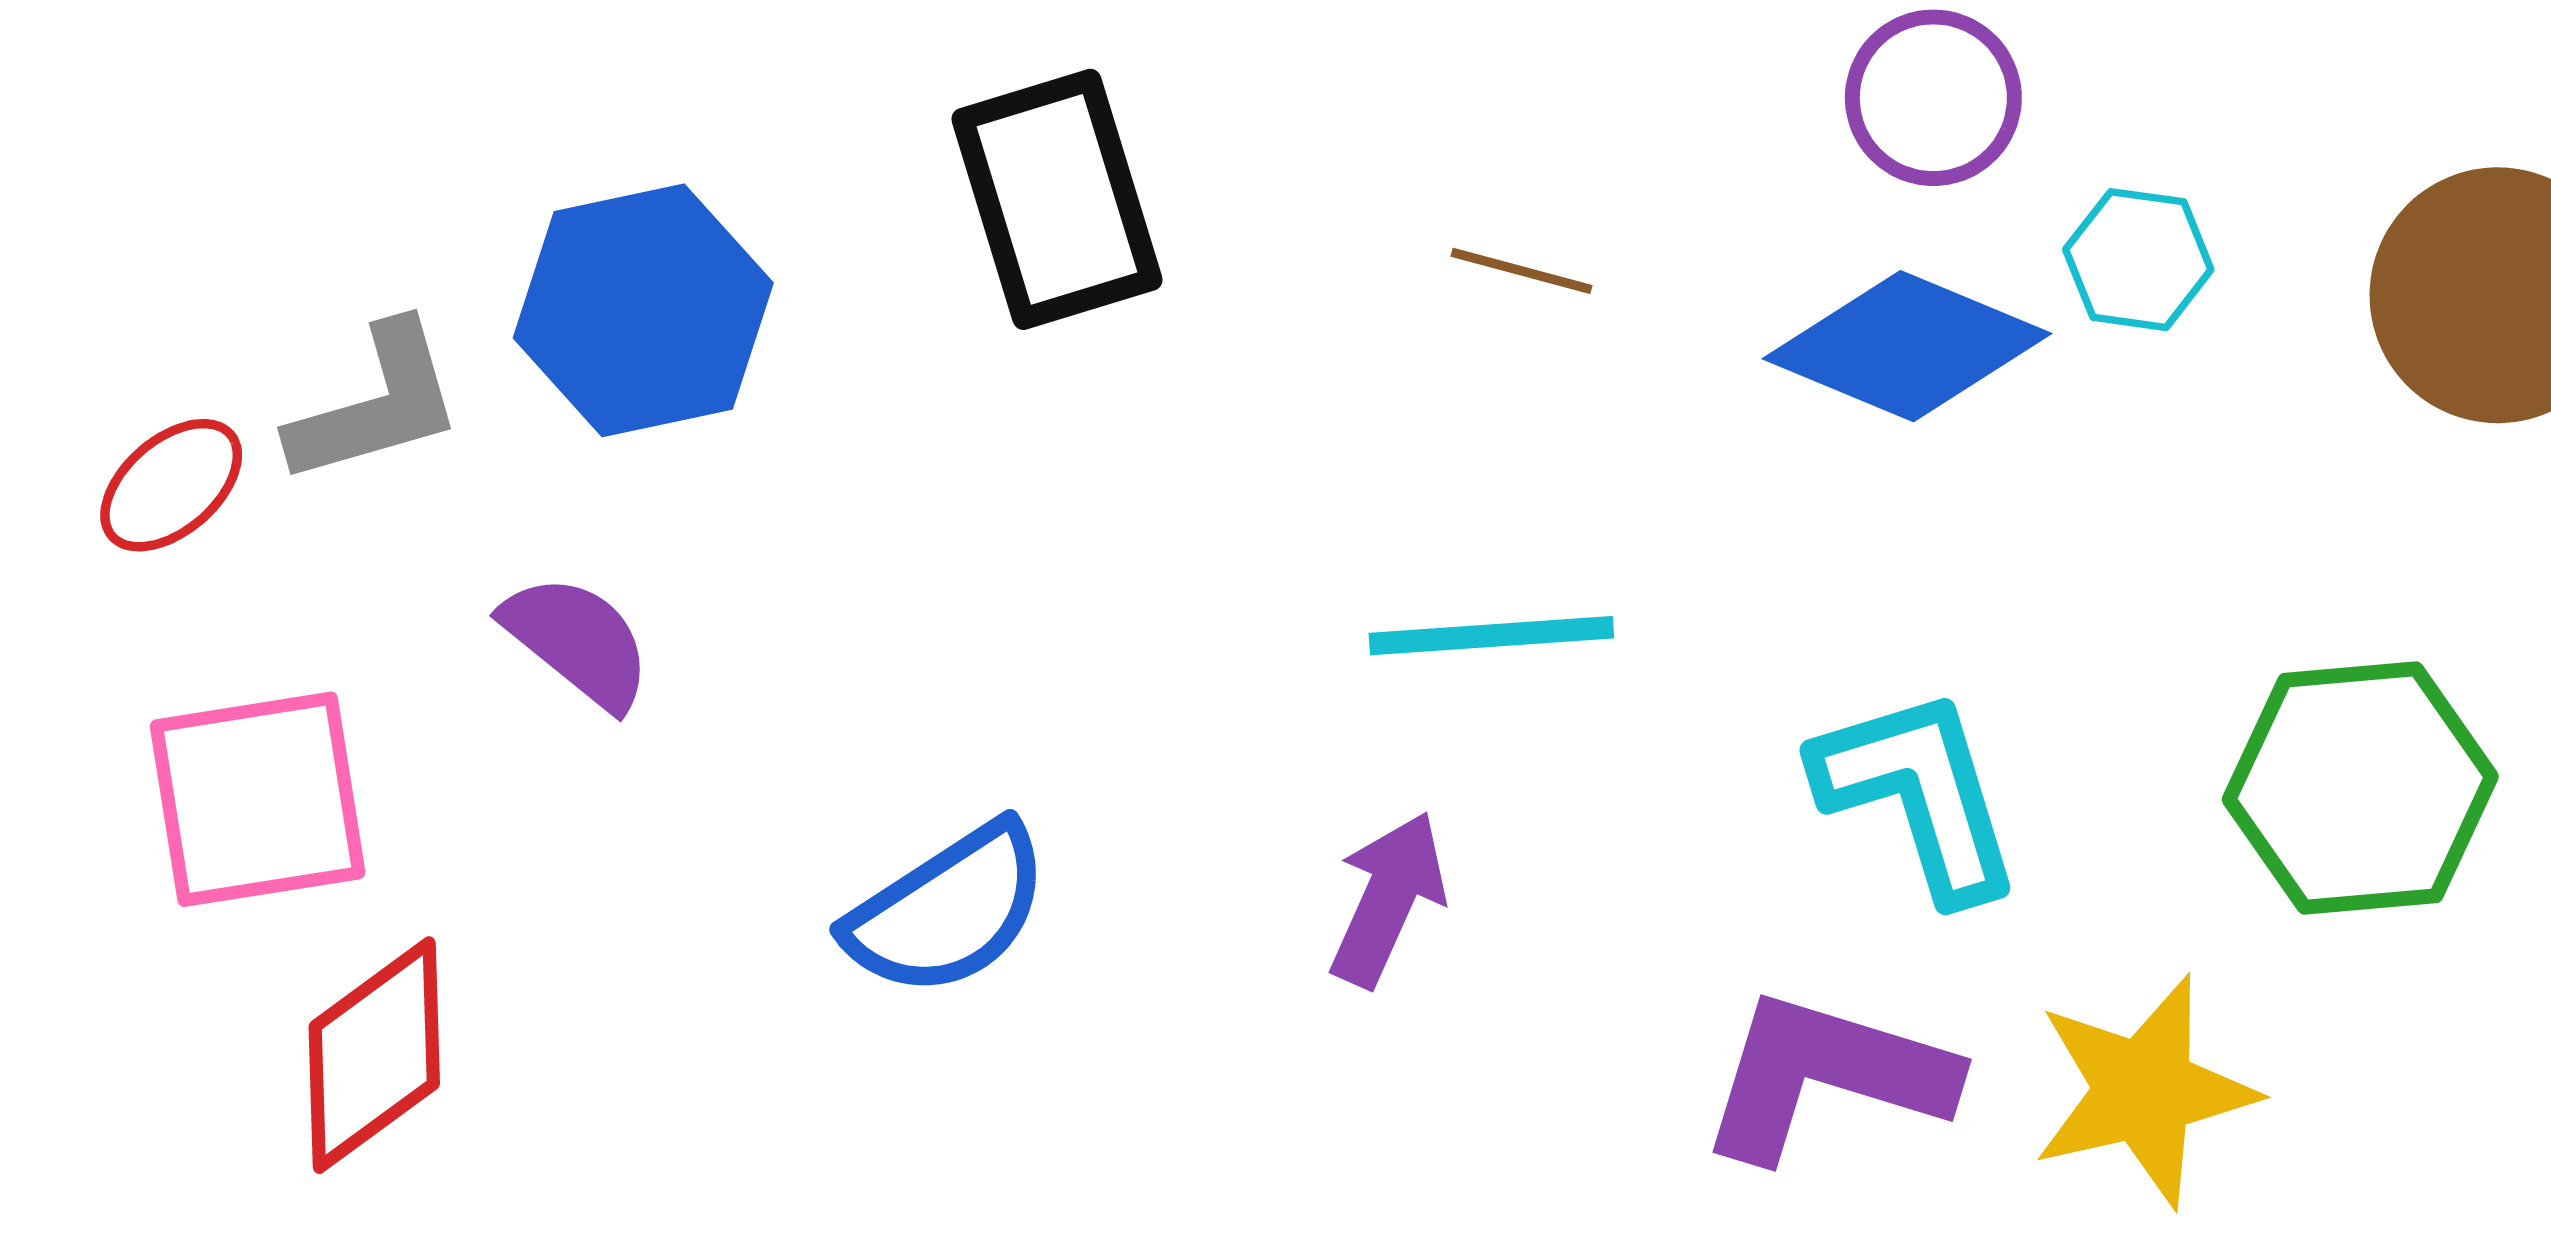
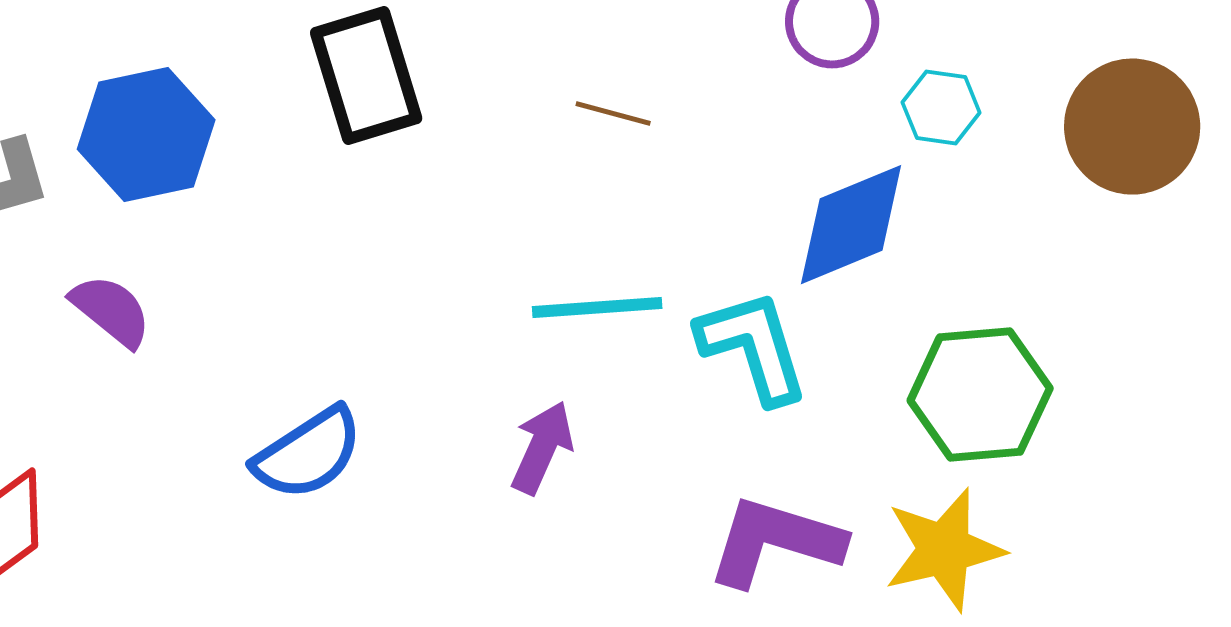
blue diamond: (1907, 346) -> (851, 225), moved, turned -45
green hexagon: (2360, 788) -> (980, 395), moved
cyan L-shape: (1918, 794) -> (753, 347), moved

